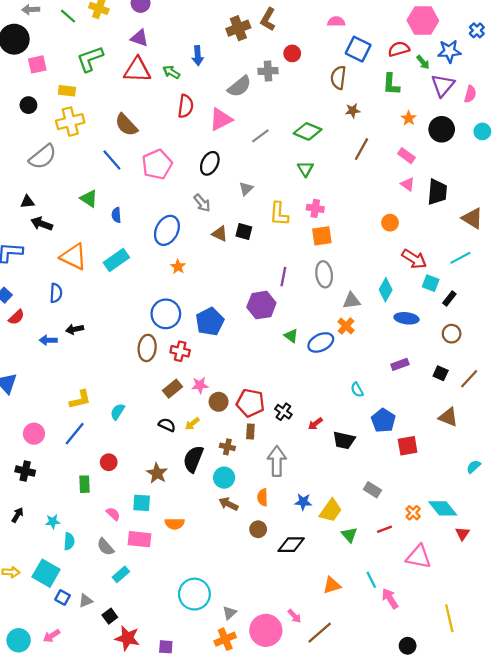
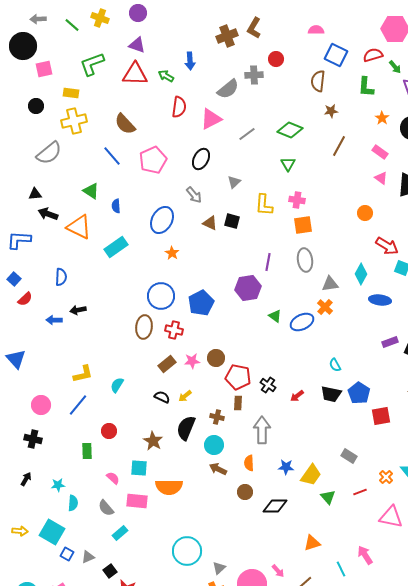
orange triangle: (74, 257) -> (79, 227), moved
purple rectangle: (400, 364) -> (390, 342), moved
brown circle: (219, 402) -> (216, 358), moved
black trapezoid: (344, 440) -> (331, 394), moved
orange semicircle: (175, 524) -> (169, 487), size x1.5
cyan line: (371, 580) -> (341, 569), moved

